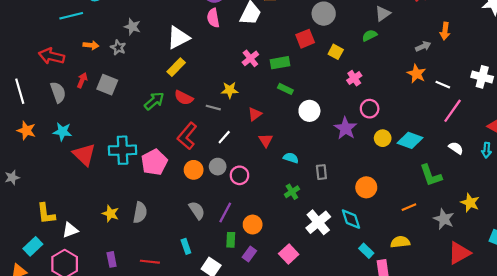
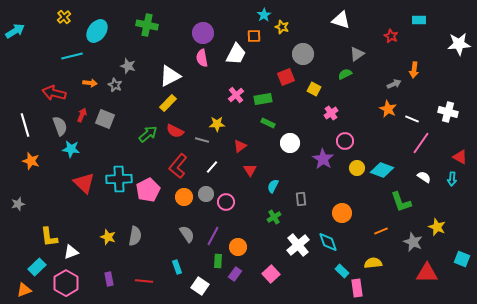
cyan star: (62, 132) -> (71, 149), moved
cyan semicircle: (291, 158) -> (273, 186), turned -80
red triangle: (459, 253) -> (427, 273), turned 30

